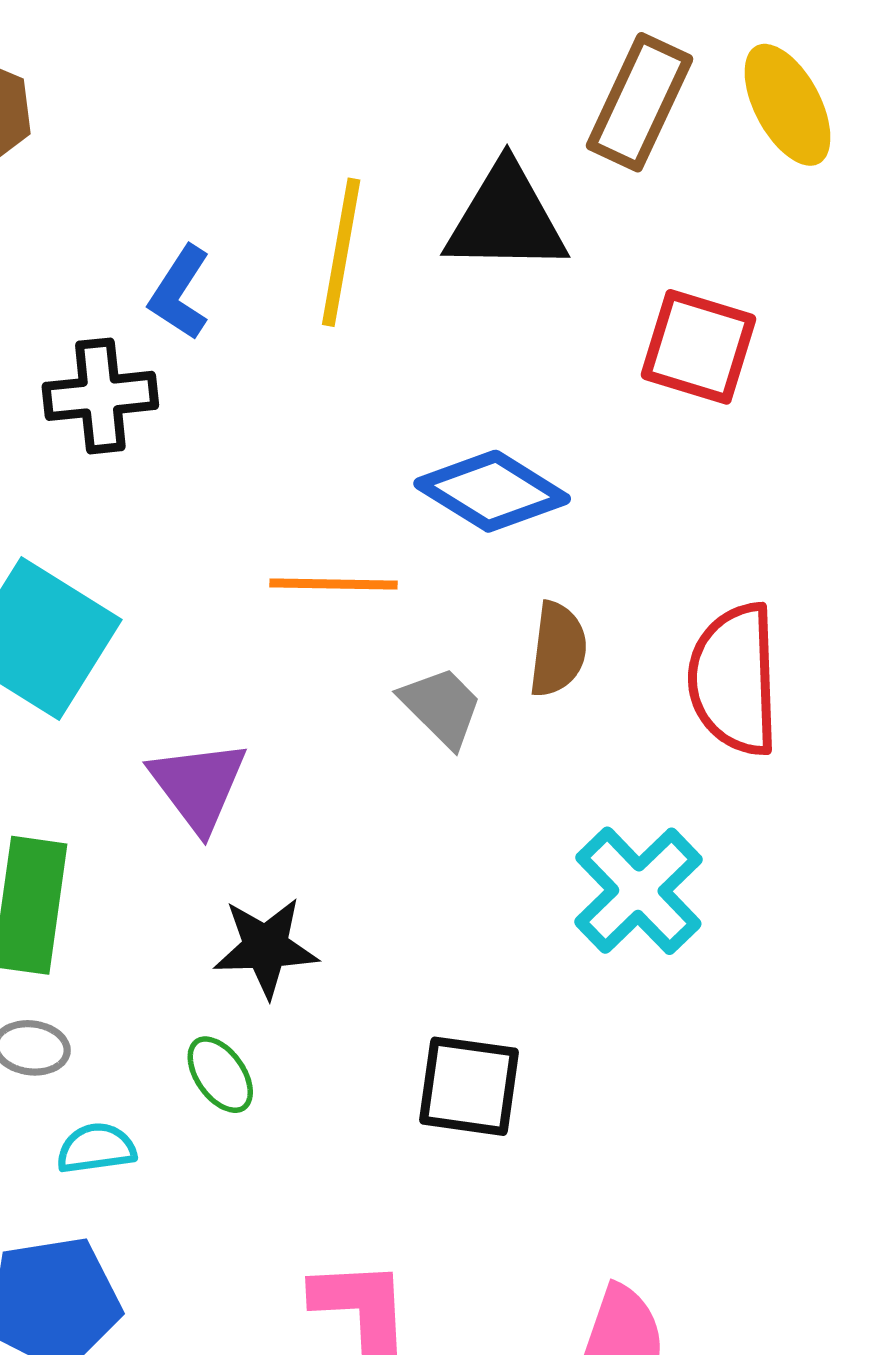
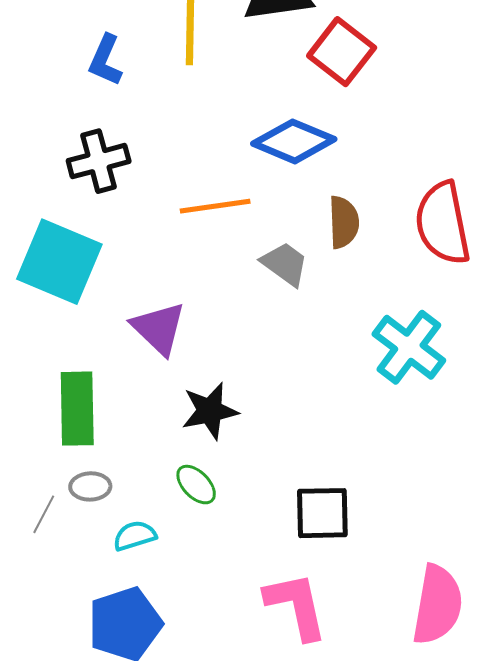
red square: (698, 347) -> (342, 52), moved, turned 30
black cross: (100, 396) -> (99, 161), moved
black square: (469, 1086) -> (322, 513), moved

